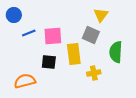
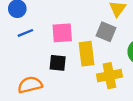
blue line: (29, 33) -> (25, 33), moved
yellow cross: (94, 73) -> (109, 76), size x1.5

